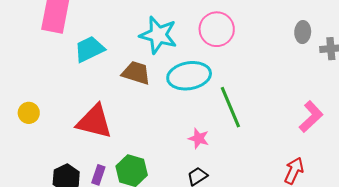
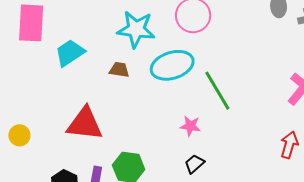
brown trapezoid: (136, 73) -> (119, 70), size x0.7
yellow circle: (29, 113) -> (19, 135), moved

